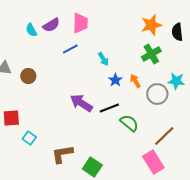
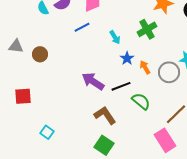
green cross: (151, 54) -> (147, 29), moved
orange arrow: (135, 81) -> (145, 67), moved
cyan square: (29, 138) -> (47, 132), moved
brown L-shape: (62, 154) -> (105, 115), moved, turned 65

